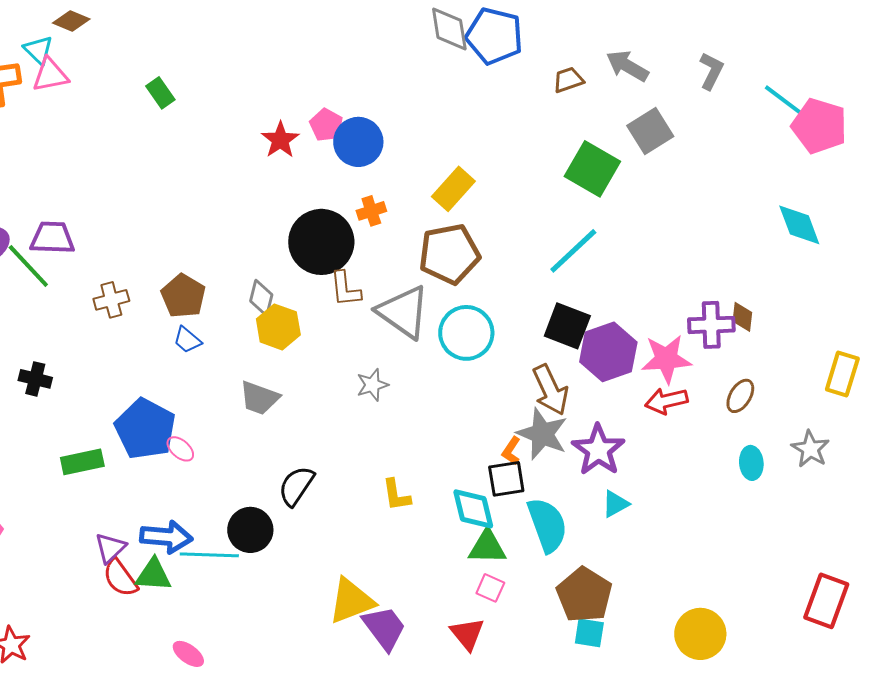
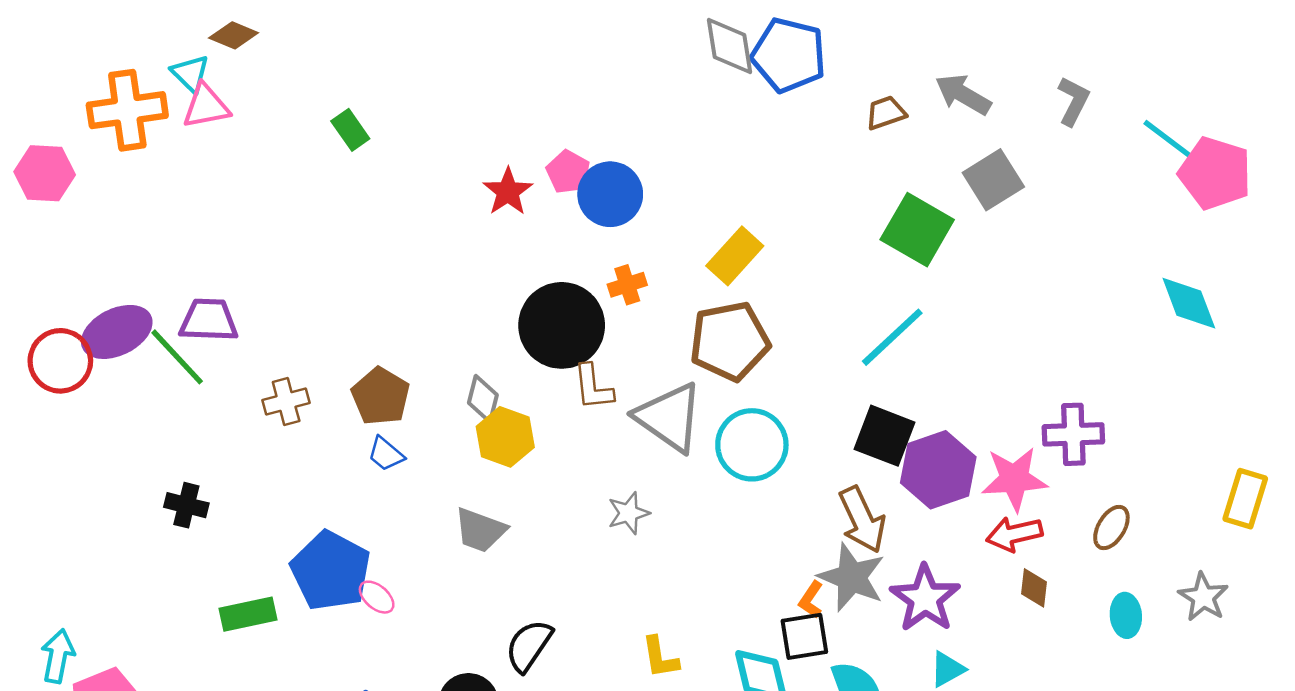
brown diamond: (742, 317) -> (1034, 588), moved

